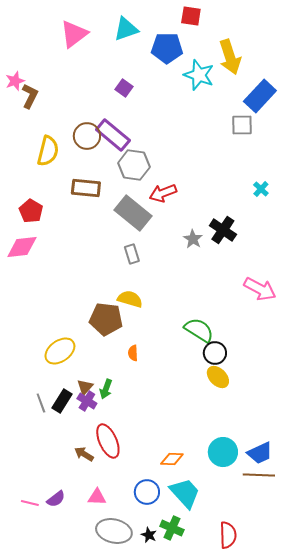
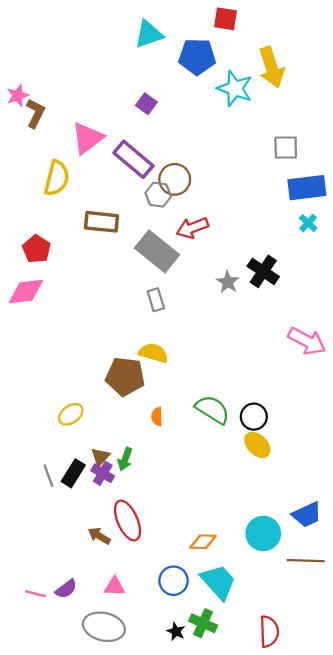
pink triangle: (74, 34) -> (87, 138), moved
blue rectangle: (260, 96) -> (307, 188), moved, turned 40
brown circle: (87, 136) -> (175, 179), moved
gray hexagon: (134, 165) -> (158, 195), size x0.7
green semicircle: (199, 330) -> (212, 410), moved
yellow ellipse: (60, 351) -> (71, 414), size x0.7
blue trapezoid: (260, 453) -> (307, 515), moved
gray ellipse: (114, 531) -> (104, 627), moved

